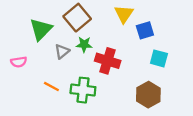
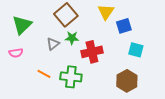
green triangle: (41, 29) -> (22, 25), moved
red cross: (108, 61) -> (92, 52), turned -30

